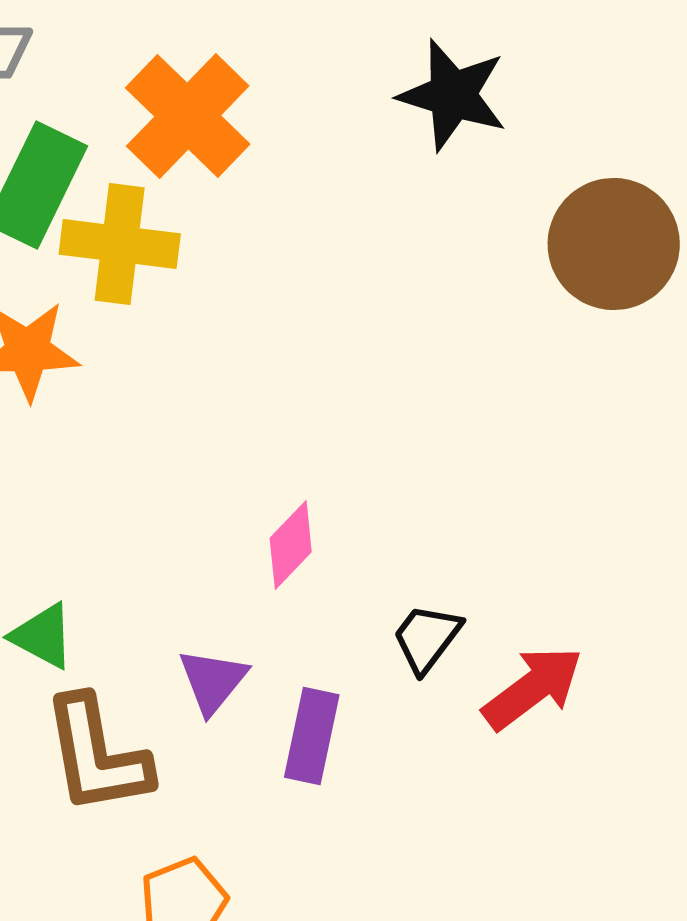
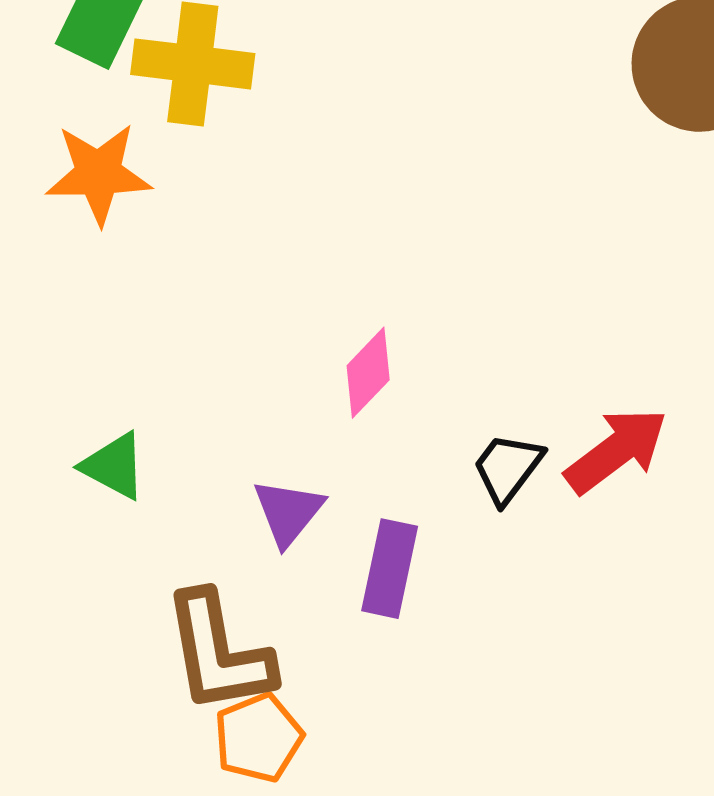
red arrow: (533, 688) -> (616, 451), moved
brown L-shape: (97, 755) -> (218, 653), moved

